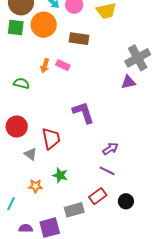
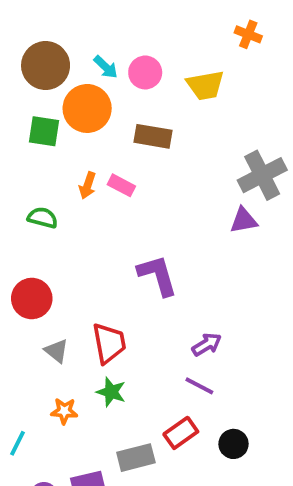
green square: (16, 27) -> (44, 131), moved
red trapezoid: (51, 138) -> (109, 343), moved

